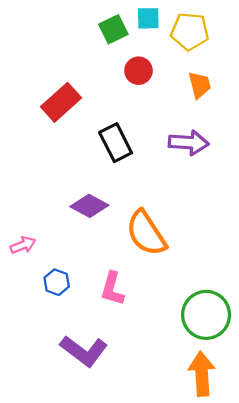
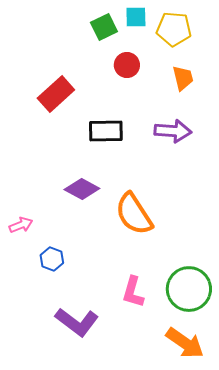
black rectangle: (116, 143) -> (106, 131), turned -64
pink L-shape: (112, 289) -> (133, 292), moved
orange arrow: (202, 374) -> (185, 343), turned 129

